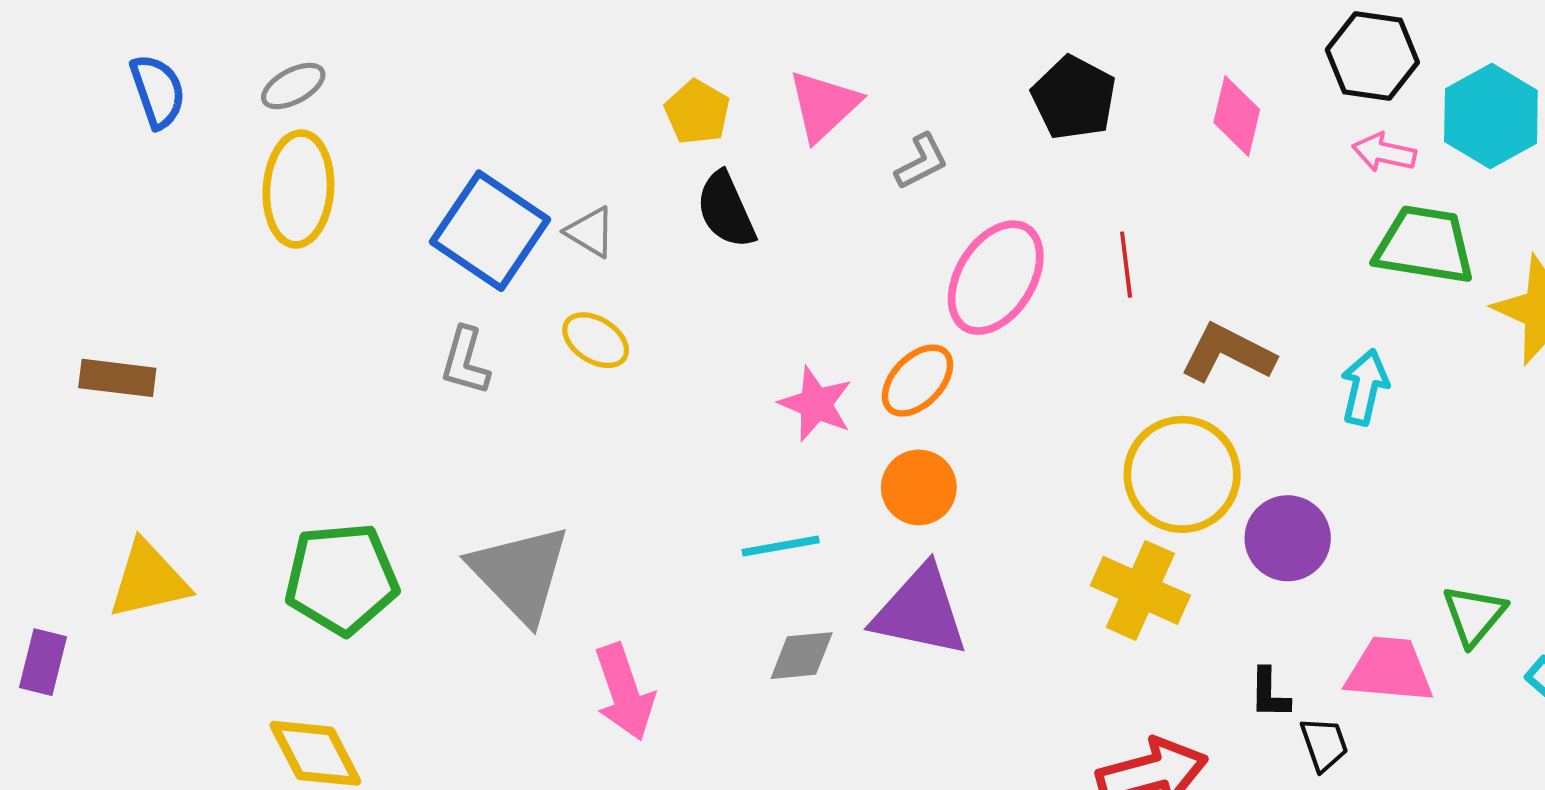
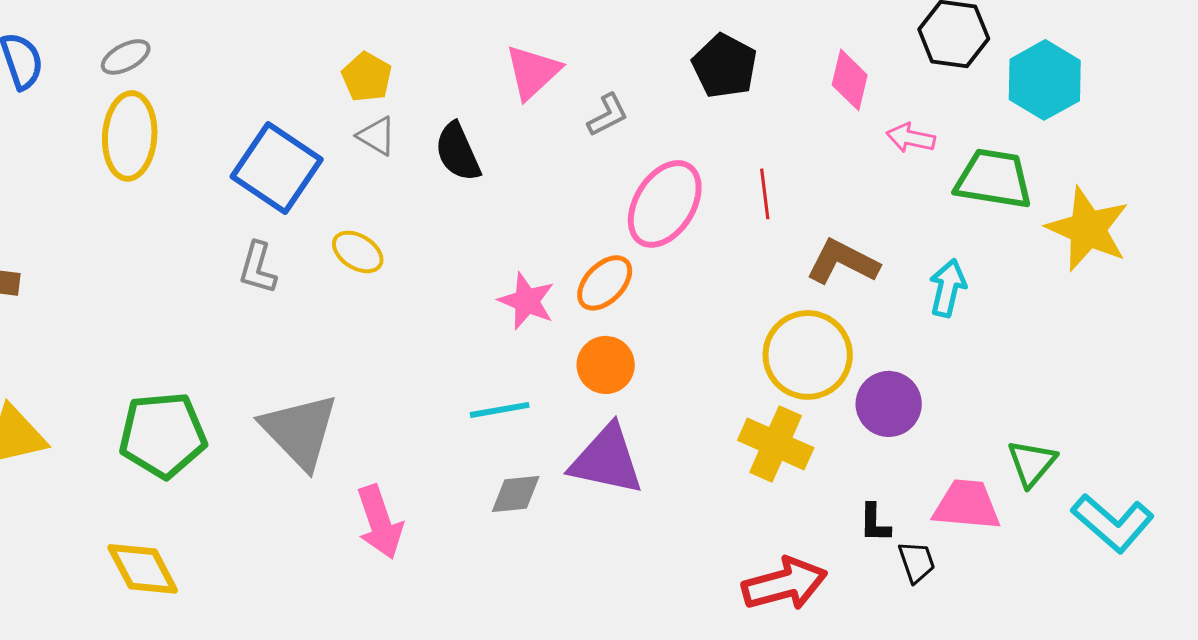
yellow pentagon: (697, 112) -> (367, 77), moved
pink arrow: (1384, 152) -> (911, 138), moved
gray triangle: (590, 232) -> (377, 136), moved

